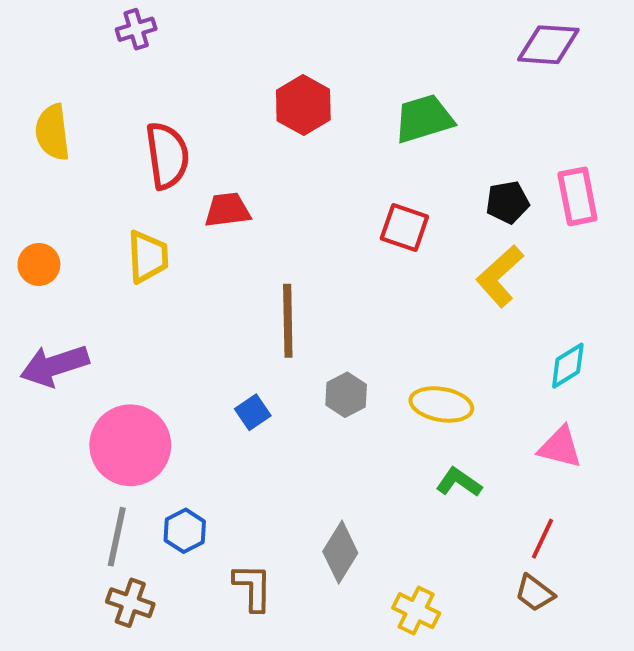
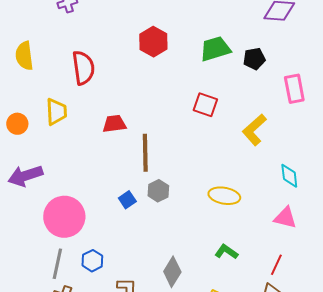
black pentagon: (507, 202) -> (254, 59), moved
red trapezoid: (227, 210) -> (114, 124), moved
yellow trapezoid: (148, 257) -> (56, 112), moved
cyan diamond: (568, 366) -> (289, 176), turned -65
gray hexagon: (346, 395) -> (158, 191), moved
green L-shape: (459, 482) -> (226, 252), moved

